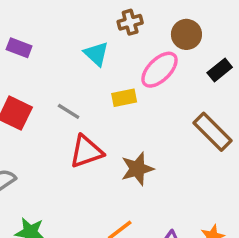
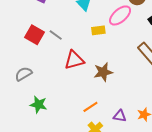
gray line: (69, 111) -> (56, 35), moved

